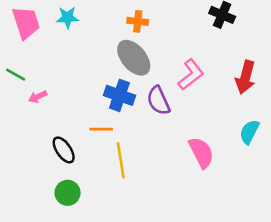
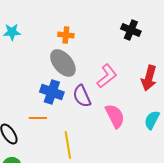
pink semicircle: (201, 153) -> (115, 116), moved
yellow line: (121, 160) -> (68, 145), moved

